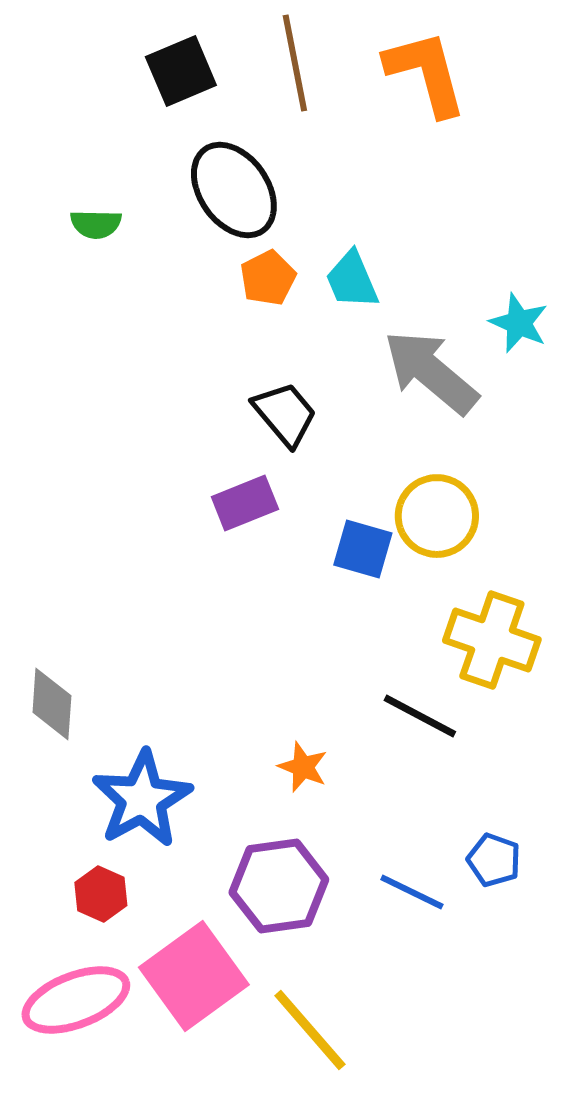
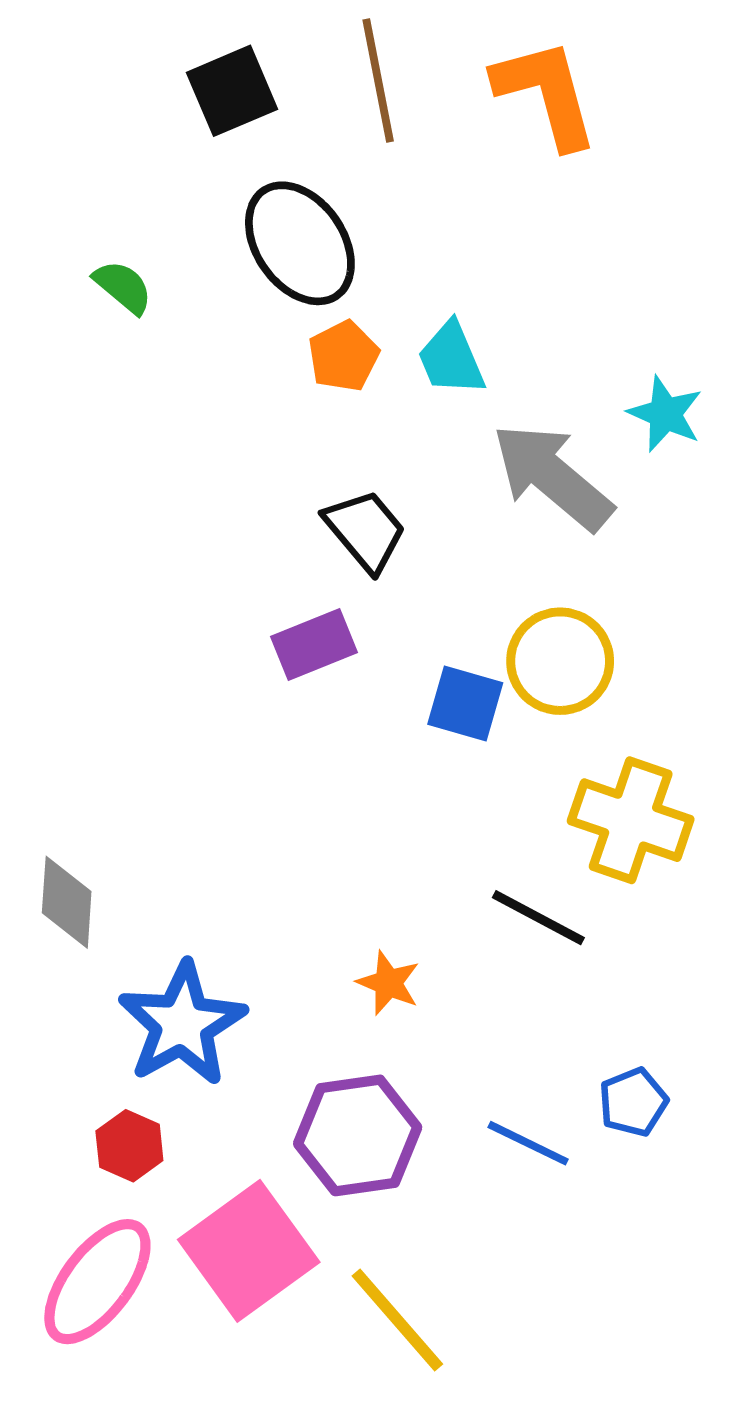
green semicircle: (96, 224) -> (123, 287), turned -141
blue pentagon: (494, 860) -> (633, 1102), turned 30
pink ellipse: (76, 1000) -> (97, 1282), turned -32

